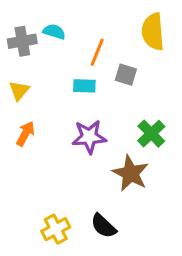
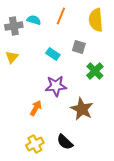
orange line: (97, 52) -> (61, 16), moved
cyan rectangle: (84, 86) -> (53, 54), turned 32
orange arrow: (25, 134) -> (36, 108), moved
green cross: (151, 134) -> (95, 71), moved

